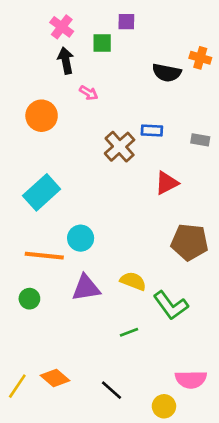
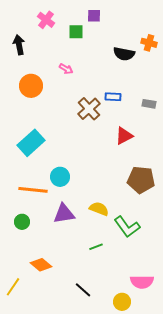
black arrow: (66, 61) -> (19, 45), moved
orange diamond: (55, 378) -> (41, 265), moved

